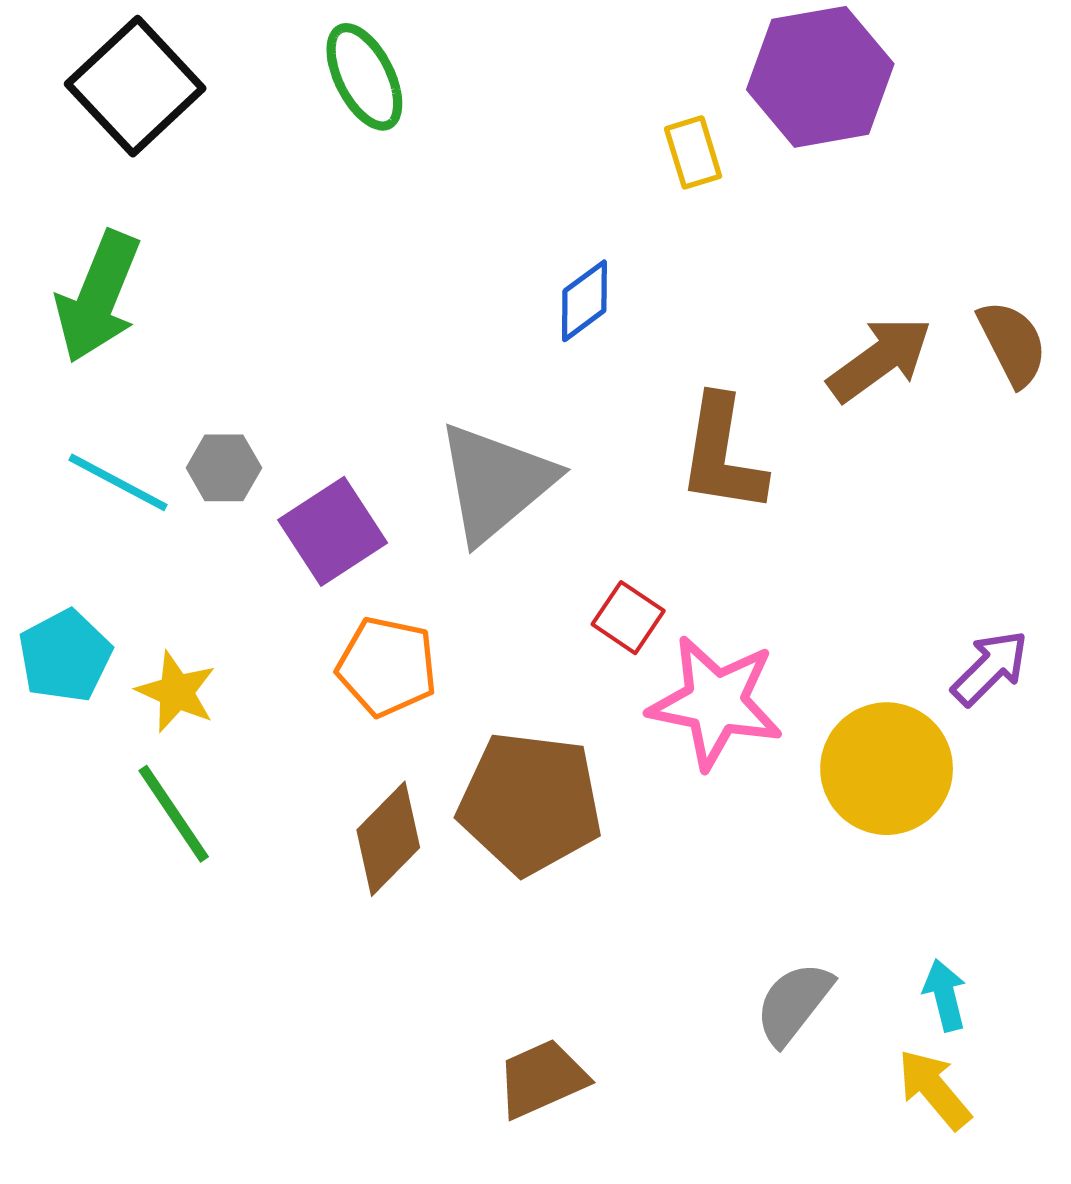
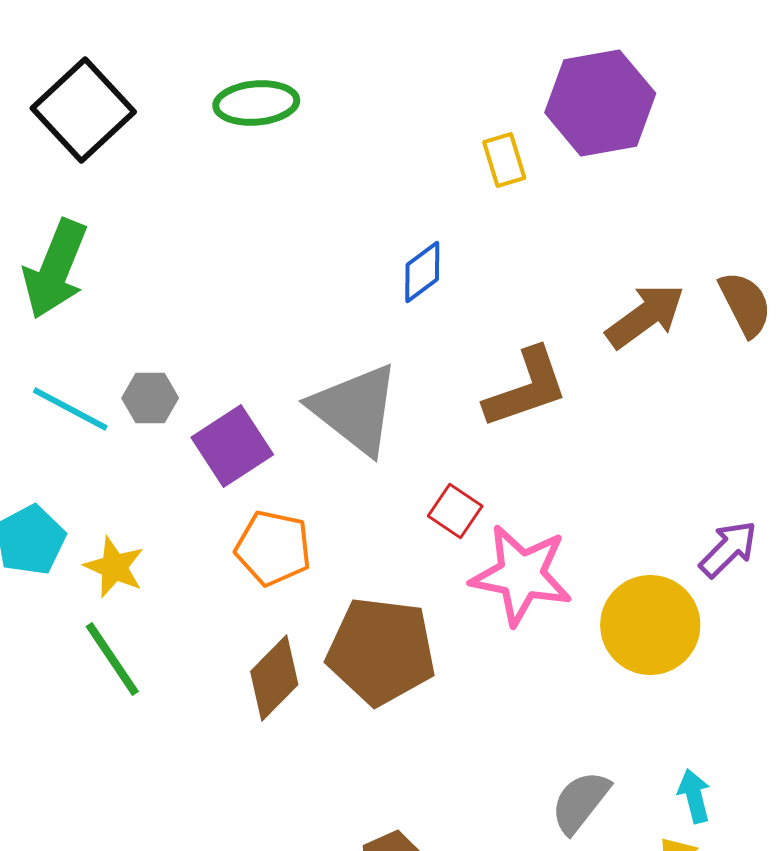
green ellipse: (364, 77) -> (256, 103), turned -68
brown L-shape: (722, 455) -> (526, 388), turned -118
gray triangle: (496, 482) -> (355, 409), turned -42

